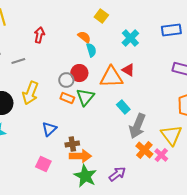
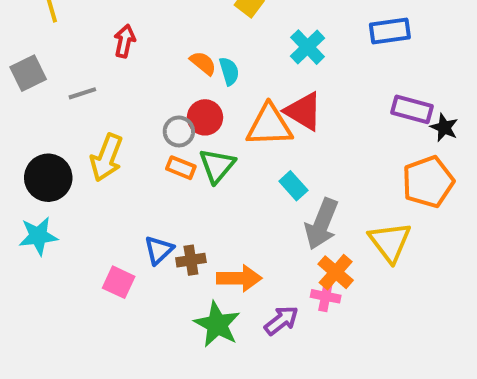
orange semicircle: (84, 37) -> (203, 63), moved
red triangle: (128, 70) -> (303, 111), size x1.5
blue triangle: (49, 129) -> (159, 250), moved
pink cross: (161, 155) -> (326, 296), moved, turned -32
orange arrow: (80, 156) -> (239, 278), moved
pink square: (43, 164) -> (119, 282), moved

